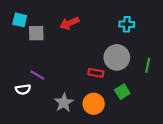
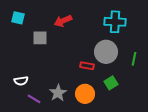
cyan cross: (127, 24) -> (115, 22), size x1.5
gray square: (36, 33) -> (40, 38), moved
purple line: (37, 75) -> (34, 99), moved

